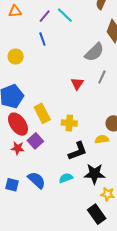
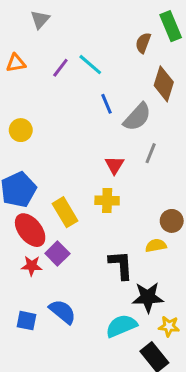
blue line: (42, 39) -> (107, 104), moved
yellow cross: (69, 123) -> (107, 200), moved
black L-shape: (78, 151) -> (121, 265), turned -70
cyan semicircle: (66, 178) -> (121, 326), moved, size x1.5

